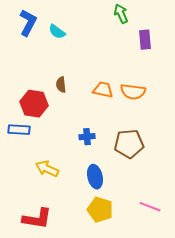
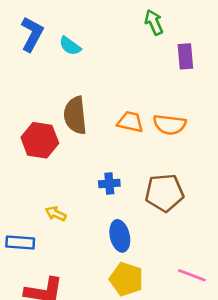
brown semicircle: (61, 85) -> (75, 115), size x1.8
blue rectangle: (19, 130) -> (20, 242), moved
yellow arrow: (47, 169) -> (56, 214), moved, size x0.7

